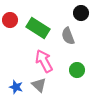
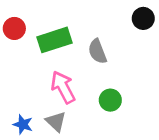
black circle: (81, 13) -> (143, 18), moved
green rectangle: (38, 28) -> (54, 40), turned -50

